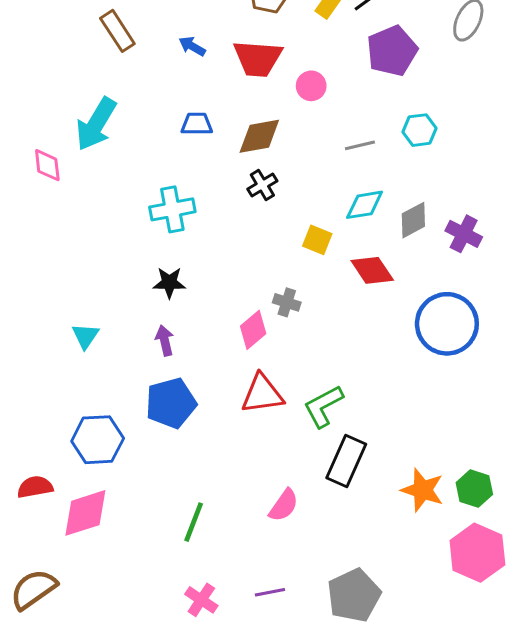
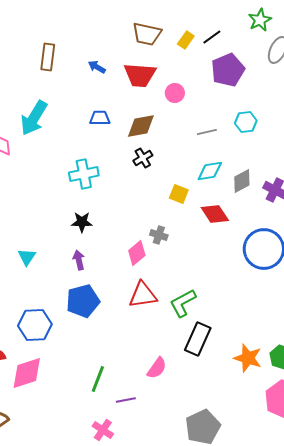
brown rectangle: (117, 31) -> (48, 57), turned 40
purple line: (270, 592) -> (126, 400), moved

